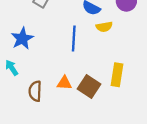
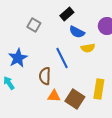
blue line: (74, 38) -> (62, 58), turned -30
brown semicircle: (35, 91) -> (45, 76), moved

